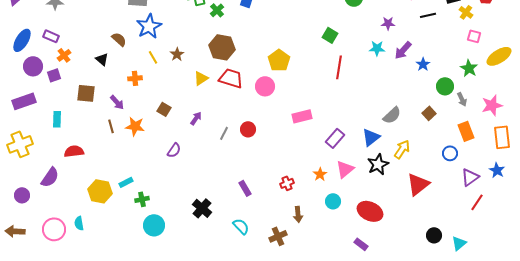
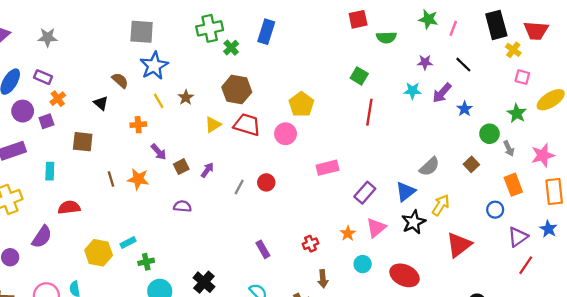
black line: (428, 15) -> (463, 65), moved, turned 56
purple arrow: (117, 102) -> (159, 152), moved
brown square: (164, 109) -> (181, 167), moved, turned 32
purple semicircle: (174, 150) -> (182, 206), turned -119
black cross: (202, 208) -> (204, 282), moved

